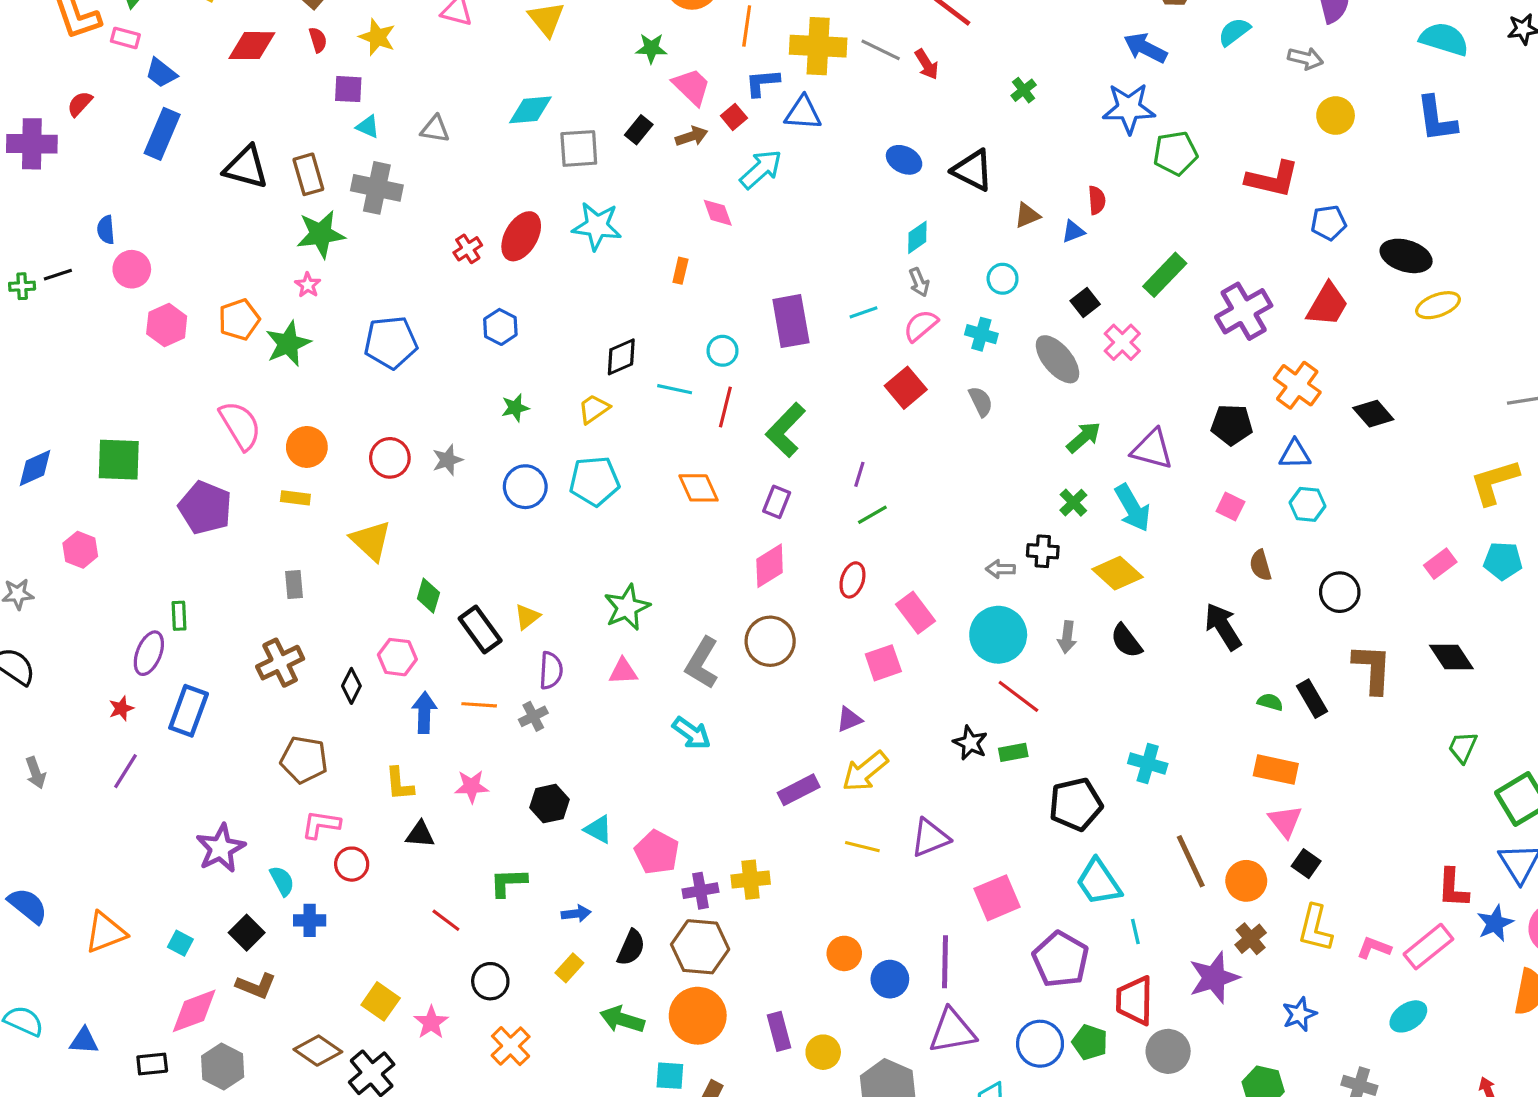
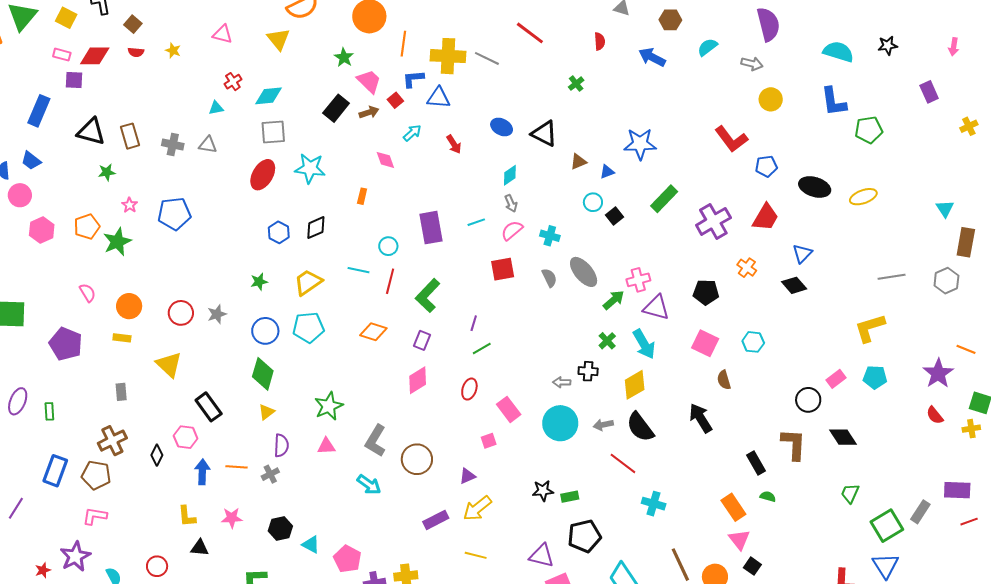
yellow star: (377, 37) -> (173, 50), size x0.7
pink rectangle: (125, 38) -> (62, 55), moved
red semicircle: (318, 40) -> (136, 52), turned 112
green star: (651, 48) -> (344, 57), turned 30
red arrow: (927, 64) -> (454, 144), moved
blue trapezoid: (161, 73) -> (31, 161), moved
purple square: (348, 89) -> (74, 80), moved
blue star: (1129, 108) -> (640, 144), moved
cyan triangle: (368, 127) -> (216, 108), moved, turned -35
gray triangle: (435, 129) -> (208, 145), moved
black rectangle: (639, 130) -> (336, 108), size x1.5
gray square: (579, 148) -> (273, 132), moved
green pentagon: (1175, 153) -> (869, 130), moved
cyan arrow: (761, 169) -> (412, 133), size x0.7
red L-shape: (1272, 179) -> (731, 139), turned 40
gray cross: (377, 188) -> (173, 145), size x0.7
red semicircle: (1097, 200) -> (600, 41), moved
green star: (321, 234) -> (107, 172), moved, size x0.6
red cross: (468, 249) -> (233, 82), moved
cyan circle: (1003, 279) -> (593, 202), moved
yellow ellipse: (1438, 305) -> (863, 197), moved
blue hexagon: (500, 327) -> (279, 232), moved
blue pentagon: (391, 342) -> (174, 214), moved
pink cross: (1122, 342) -> (638, 280), moved, turned 30
black diamond: (621, 357) -> (316, 228), moved
gray ellipse: (1058, 359) -> (584, 272), moved
orange cross: (1297, 385) -> (747, 268), size x0.7
red square: (906, 388) -> (503, 269), turned 30
yellow trapezoid: (594, 409) -> (308, 282), size x1.4
pink semicircle: (240, 425) -> (88, 293), size x0.6
blue triangle: (1295, 454) -> (802, 254), moved, turned -45
orange diamond: (698, 488) -> (373, 332), turned -48
pink square: (1230, 506) -> (705, 343), size x1.5
yellow diamond: (1117, 573) -> (635, 385), turned -72
black circle: (1340, 592) -> (808, 400), moved
green diamond: (428, 596) -> (263, 374), moved, size x1.5
black rectangle: (480, 629) -> (209, 407), moved
gray arrow: (1067, 637) -> (603, 425), turned 72
brown circle: (770, 641) -> (417, 459), moved
black semicircle: (1126, 641) -> (640, 427), size x1.4
purple ellipse: (149, 653) -> (18, 401), moved
pink square: (883, 663) -> (489, 441), size x0.7
red line: (1018, 696) -> (623, 463), moved
green semicircle: (1270, 702) -> (768, 497), moved
red star: (121, 708) -> (43, 570), moved
black star: (970, 743) -> (543, 491), turned -30
brown pentagon: (304, 760) -> (96, 475), moved
orange rectangle: (1276, 770) -> (733, 507), turned 44
black pentagon: (1076, 804) -> (584, 536), moved
pink L-shape: (321, 824) -> (95, 516), moved
purple triangle: (930, 838) -> (542, 556), moved, turned 36

